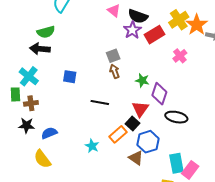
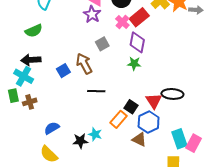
purple star: (132, 30) -> (92, 14), moved
black arrow: (40, 49) -> (31, 60), moved
pink cross: (180, 56) -> (122, 22), moved
brown arrow: (115, 71) -> (84, 64), moved, size x1.5
blue square: (70, 77) -> (63, 71), turned -32
purple diamond: (159, 94) -> (137, 42), moved
red triangle: (140, 109) -> (154, 101), moved
black star: (26, 125) -> (80, 141), moved

